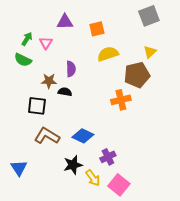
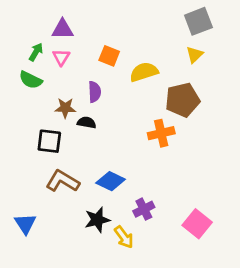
purple triangle: (65, 22) -> (63, 29), moved
orange square: (97, 29) -> (109, 56), moved, turned 35
yellow triangle: (150, 52) -> (194, 55), moved
pink square: (119, 185) -> (197, 224), moved

